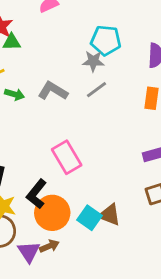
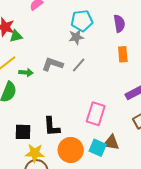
gray line: (97, 90) -> (79, 65), moved
pink rectangle: (67, 157) -> (96, 114), moved, turned 60
black L-shape: (37, 194) -> (52, 127), moved, turned -30

